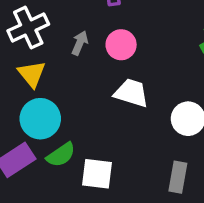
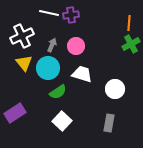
cyan circle: (40, 119) -> (48, 68), moved
green semicircle: (61, 155) -> (58, 92), moved
white square: (97, 174) -> (62, 121), turned 36

